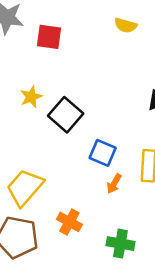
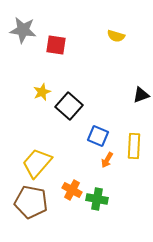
green cross: (120, 244) -> (97, 199), moved

